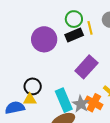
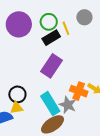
purple circle: (44, 39) -> (19, 24), moved
purple rectangle: (86, 67) -> (52, 66), moved
orange cross: (94, 103) -> (79, 91), moved

